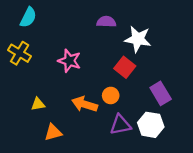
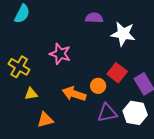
yellow cross: (20, 53) -> (19, 67), moved
red square: (125, 67) -> (117, 73), moved

